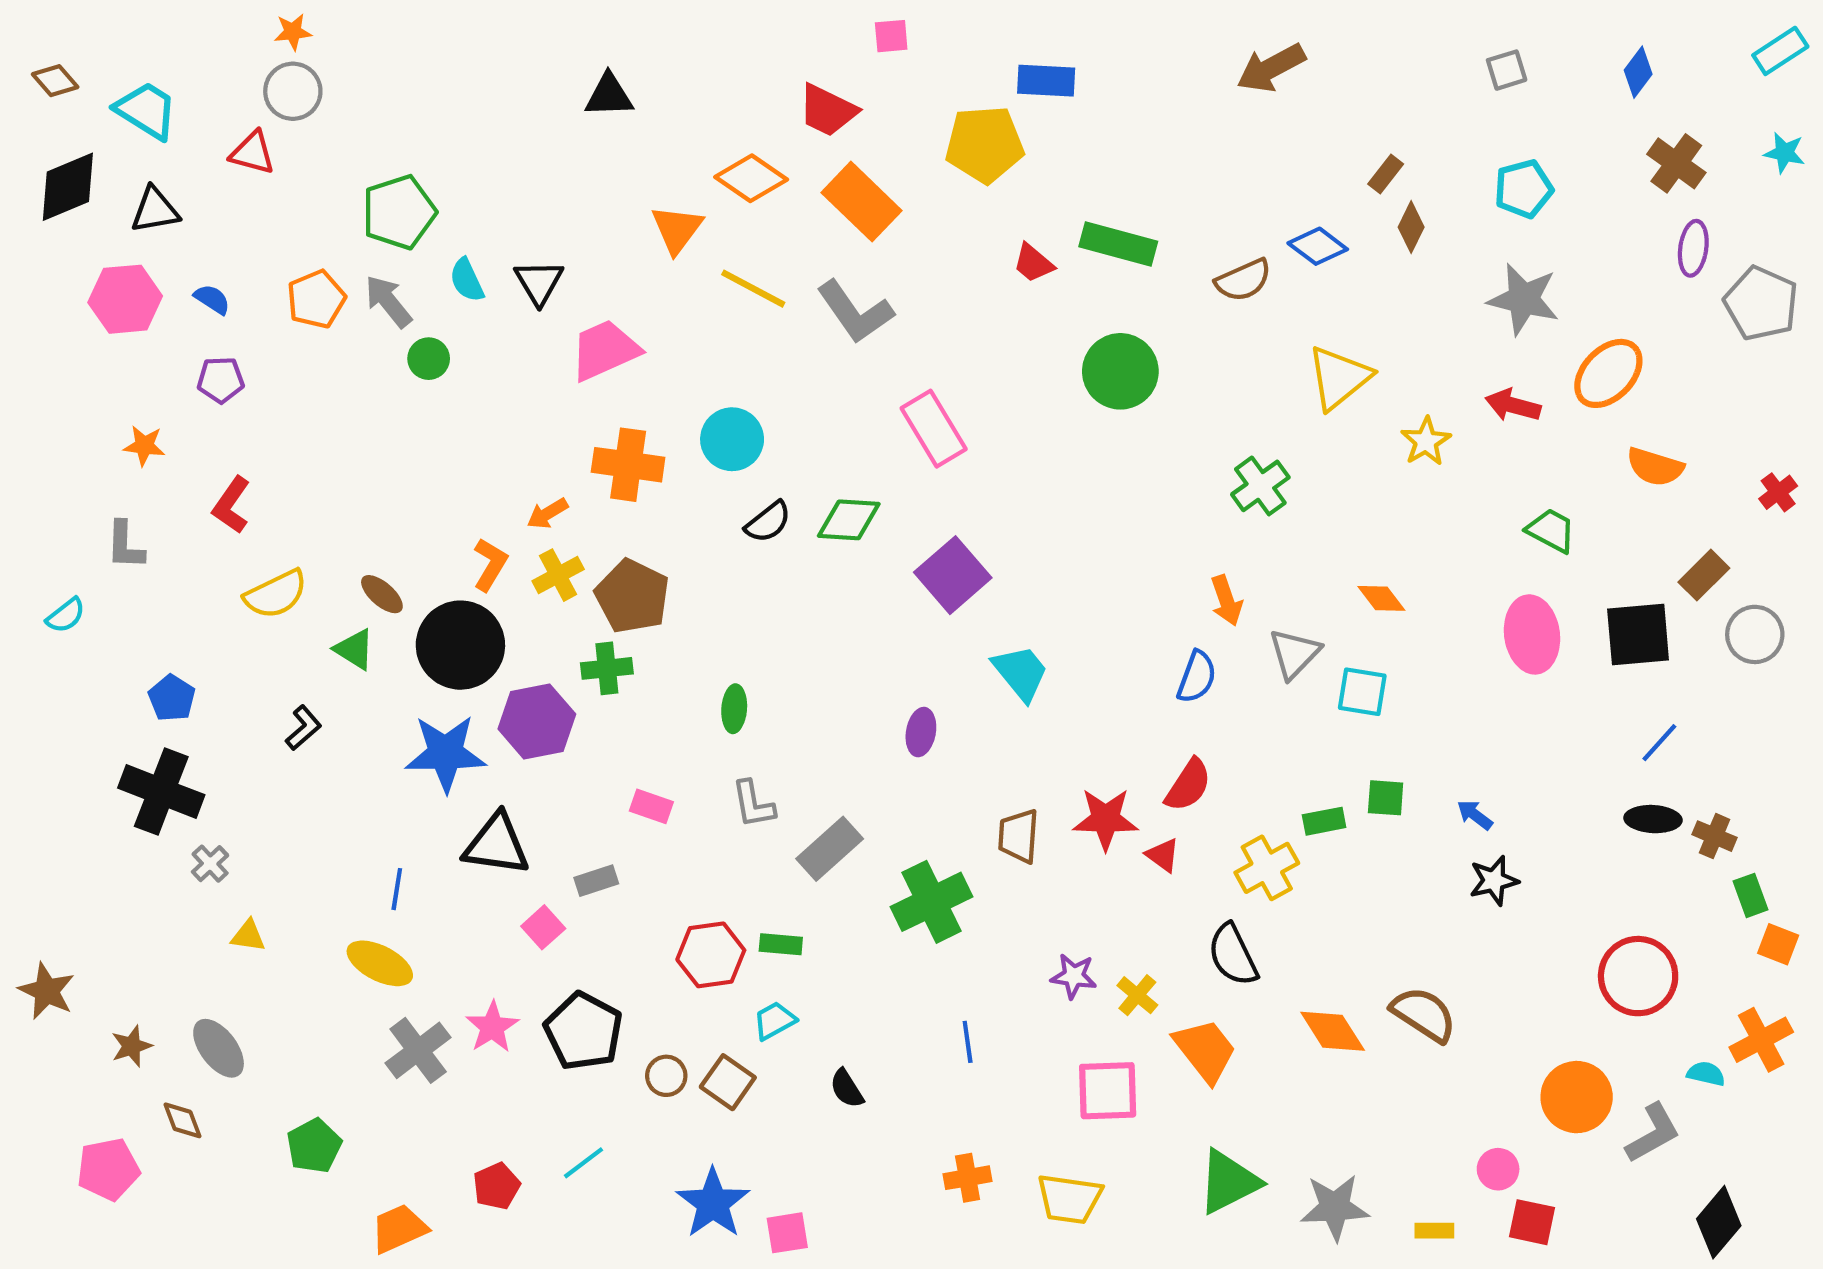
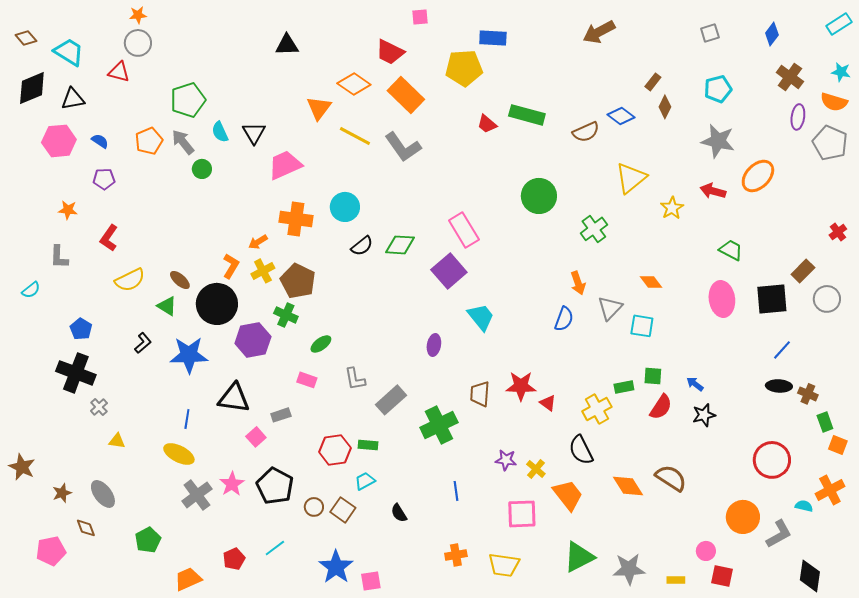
green circle: (1120, 371) -> (539, 196), moved
pink rectangle: (934, 429) -> (464, 230), moved
orange semicircle: (1655, 467) -> (834, 102), moved
green cross: (607, 668) -> (286, 315), turned 30
green ellipse: (734, 709) -> (321, 344), moved, turned 50
blue star: (446, 753) -> (189, 355), moved
red semicircle: (1188, 785) -> (661, 407), moved
black diamond: (1719, 1222) -> (810, 576), turned -32

